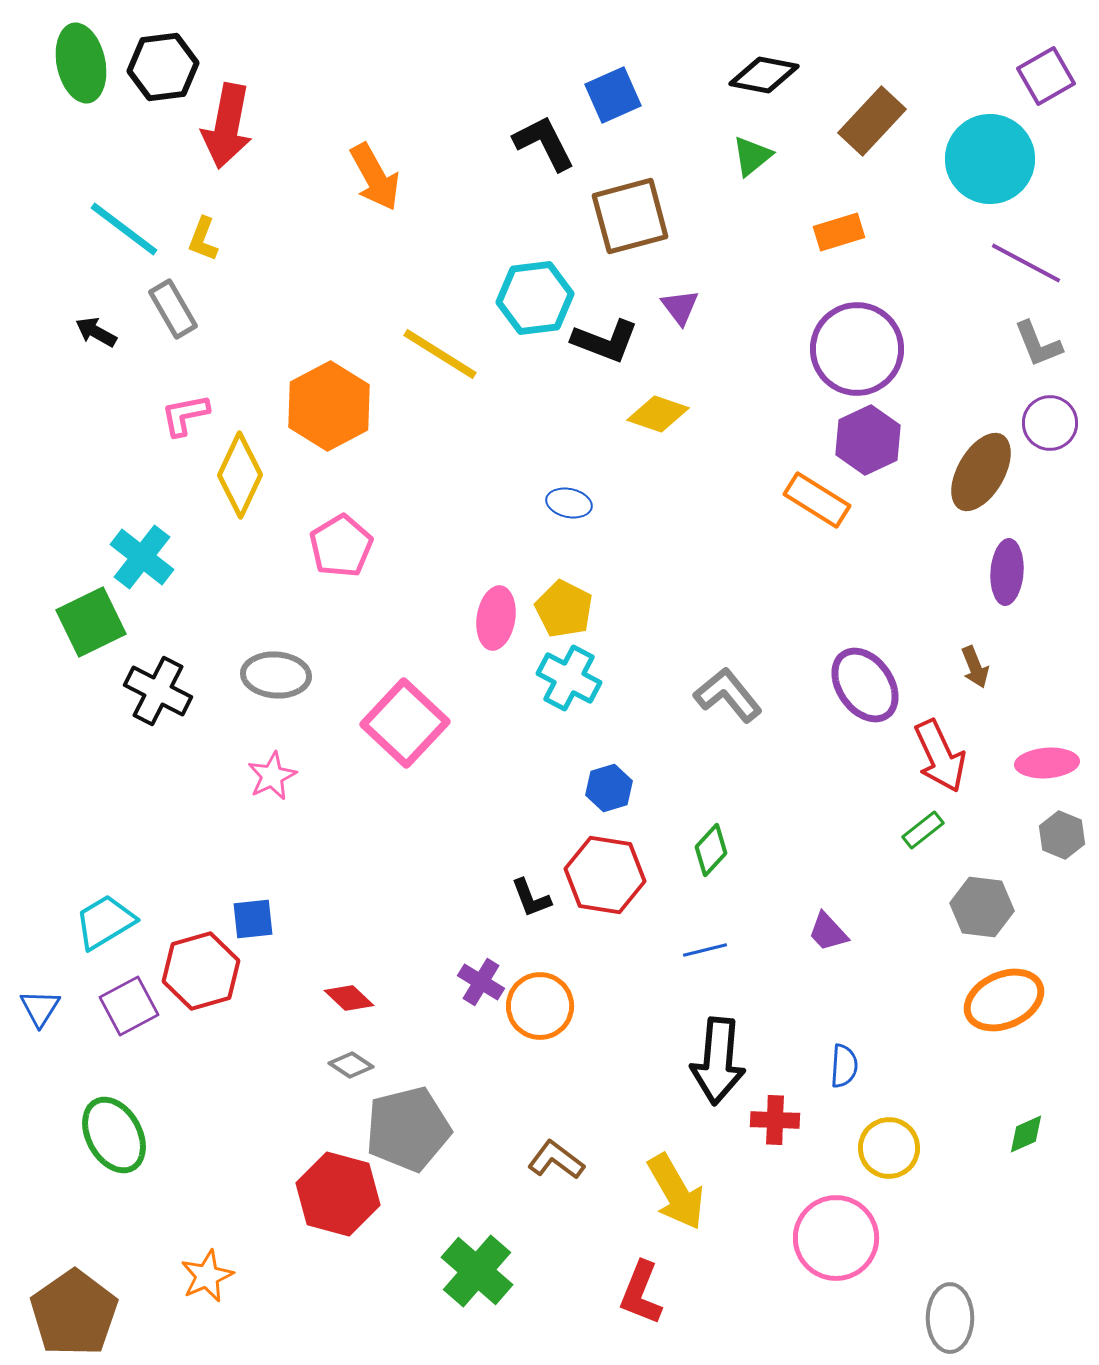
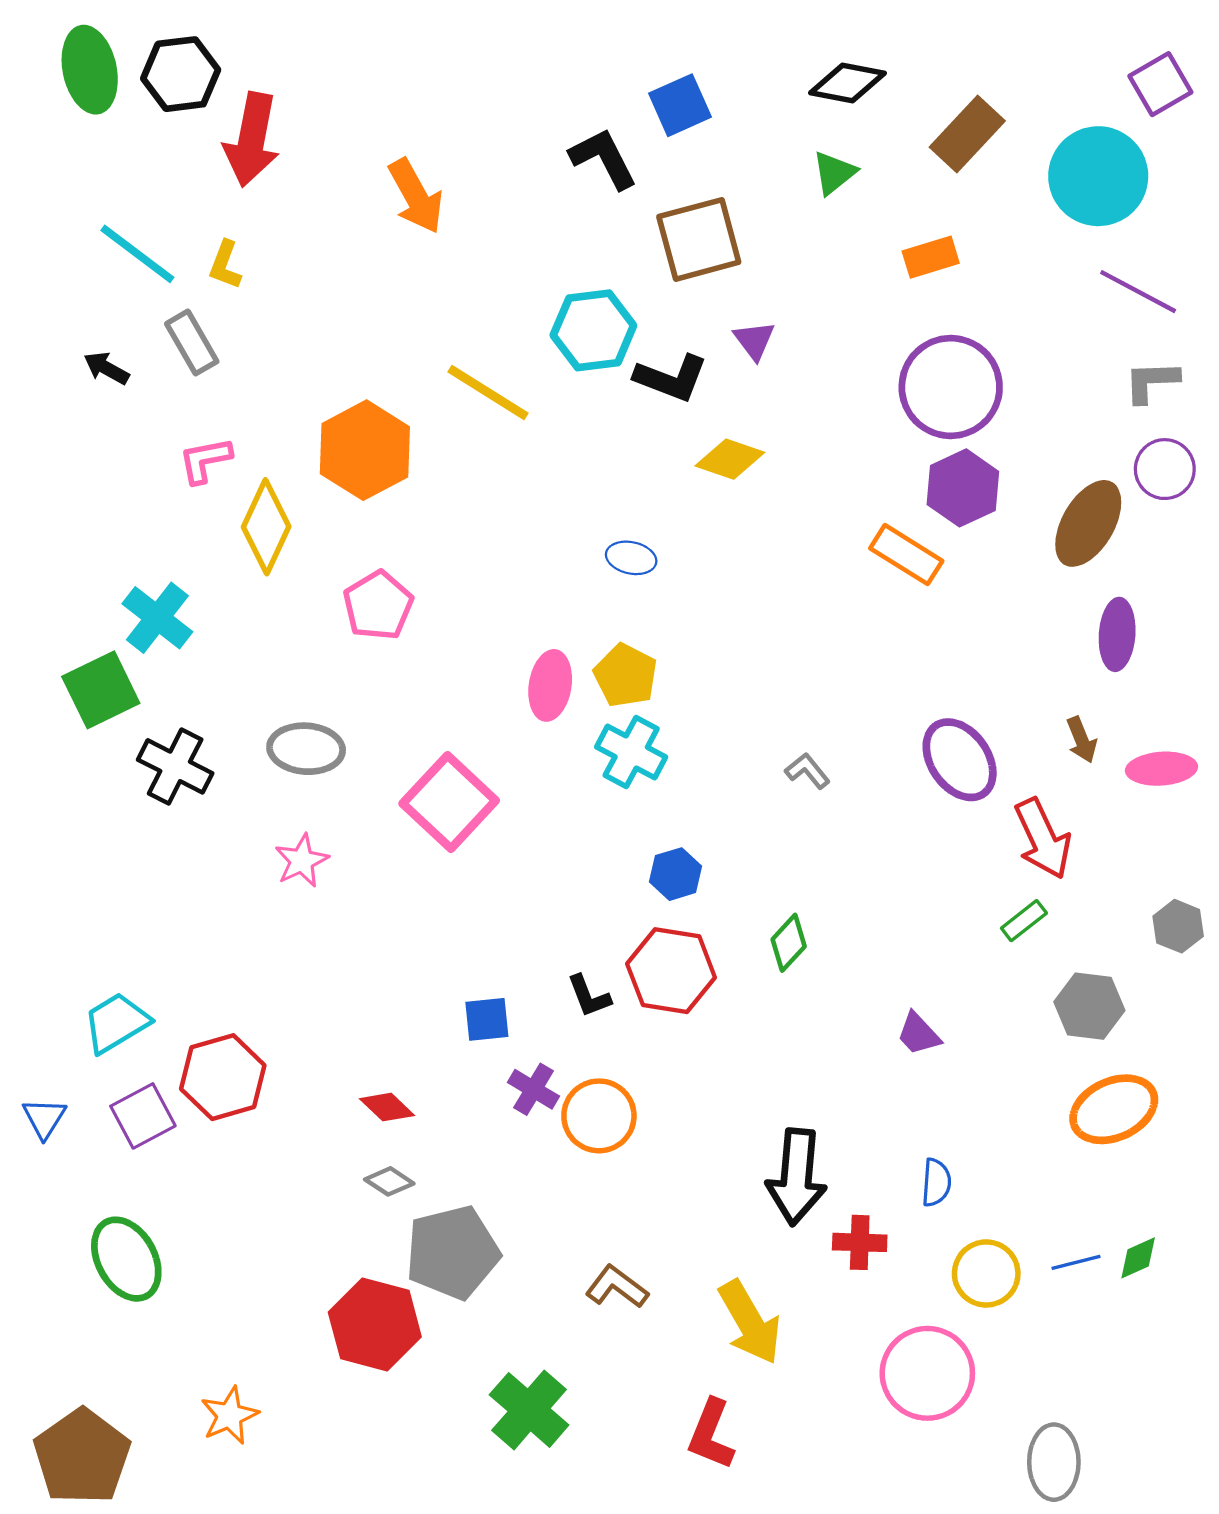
gray L-shape: (1038, 344) -> (1151, 381), turned 110
gray L-shape: (728, 695) -> (808, 771), size x0.6
pink ellipse: (1047, 763) -> (1161, 769), moved
blue square: (253, 919) -> (487, 1019), moved
blue line: (705, 950) -> (1076, 1262), moved

